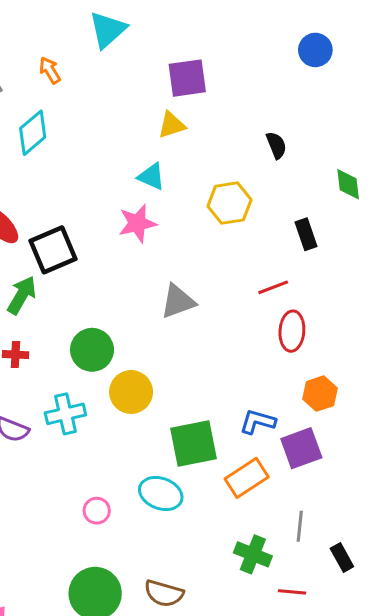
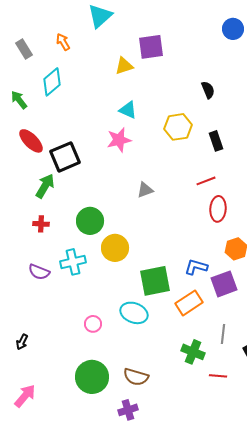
yellow triangle: (172, 125) -> (124, 66), moved
black rectangle: (306, 234) -> (216, 141), moved
gray triangle: (178, 301) -> (145, 190), size x0.7

